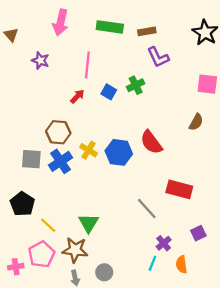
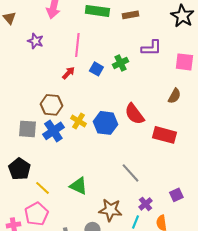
purple L-shape: (158, 57) -> (151, 48), moved, turned -65
red rectangle: (179, 189) -> (164, 135), moved
green triangle: (89, 223) -> (78, 186), turned -36
brown star: (75, 250) -> (110, 210), moved

